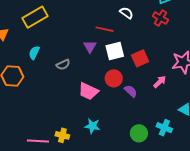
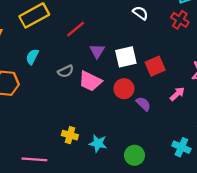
red line: (105, 29) -> (76, 29), moved, turned -54
pink trapezoid: (88, 91) -> (90, 81), moved
green circle: (139, 133) -> (134, 155), moved
yellow cross: (62, 135) -> (70, 135), moved

